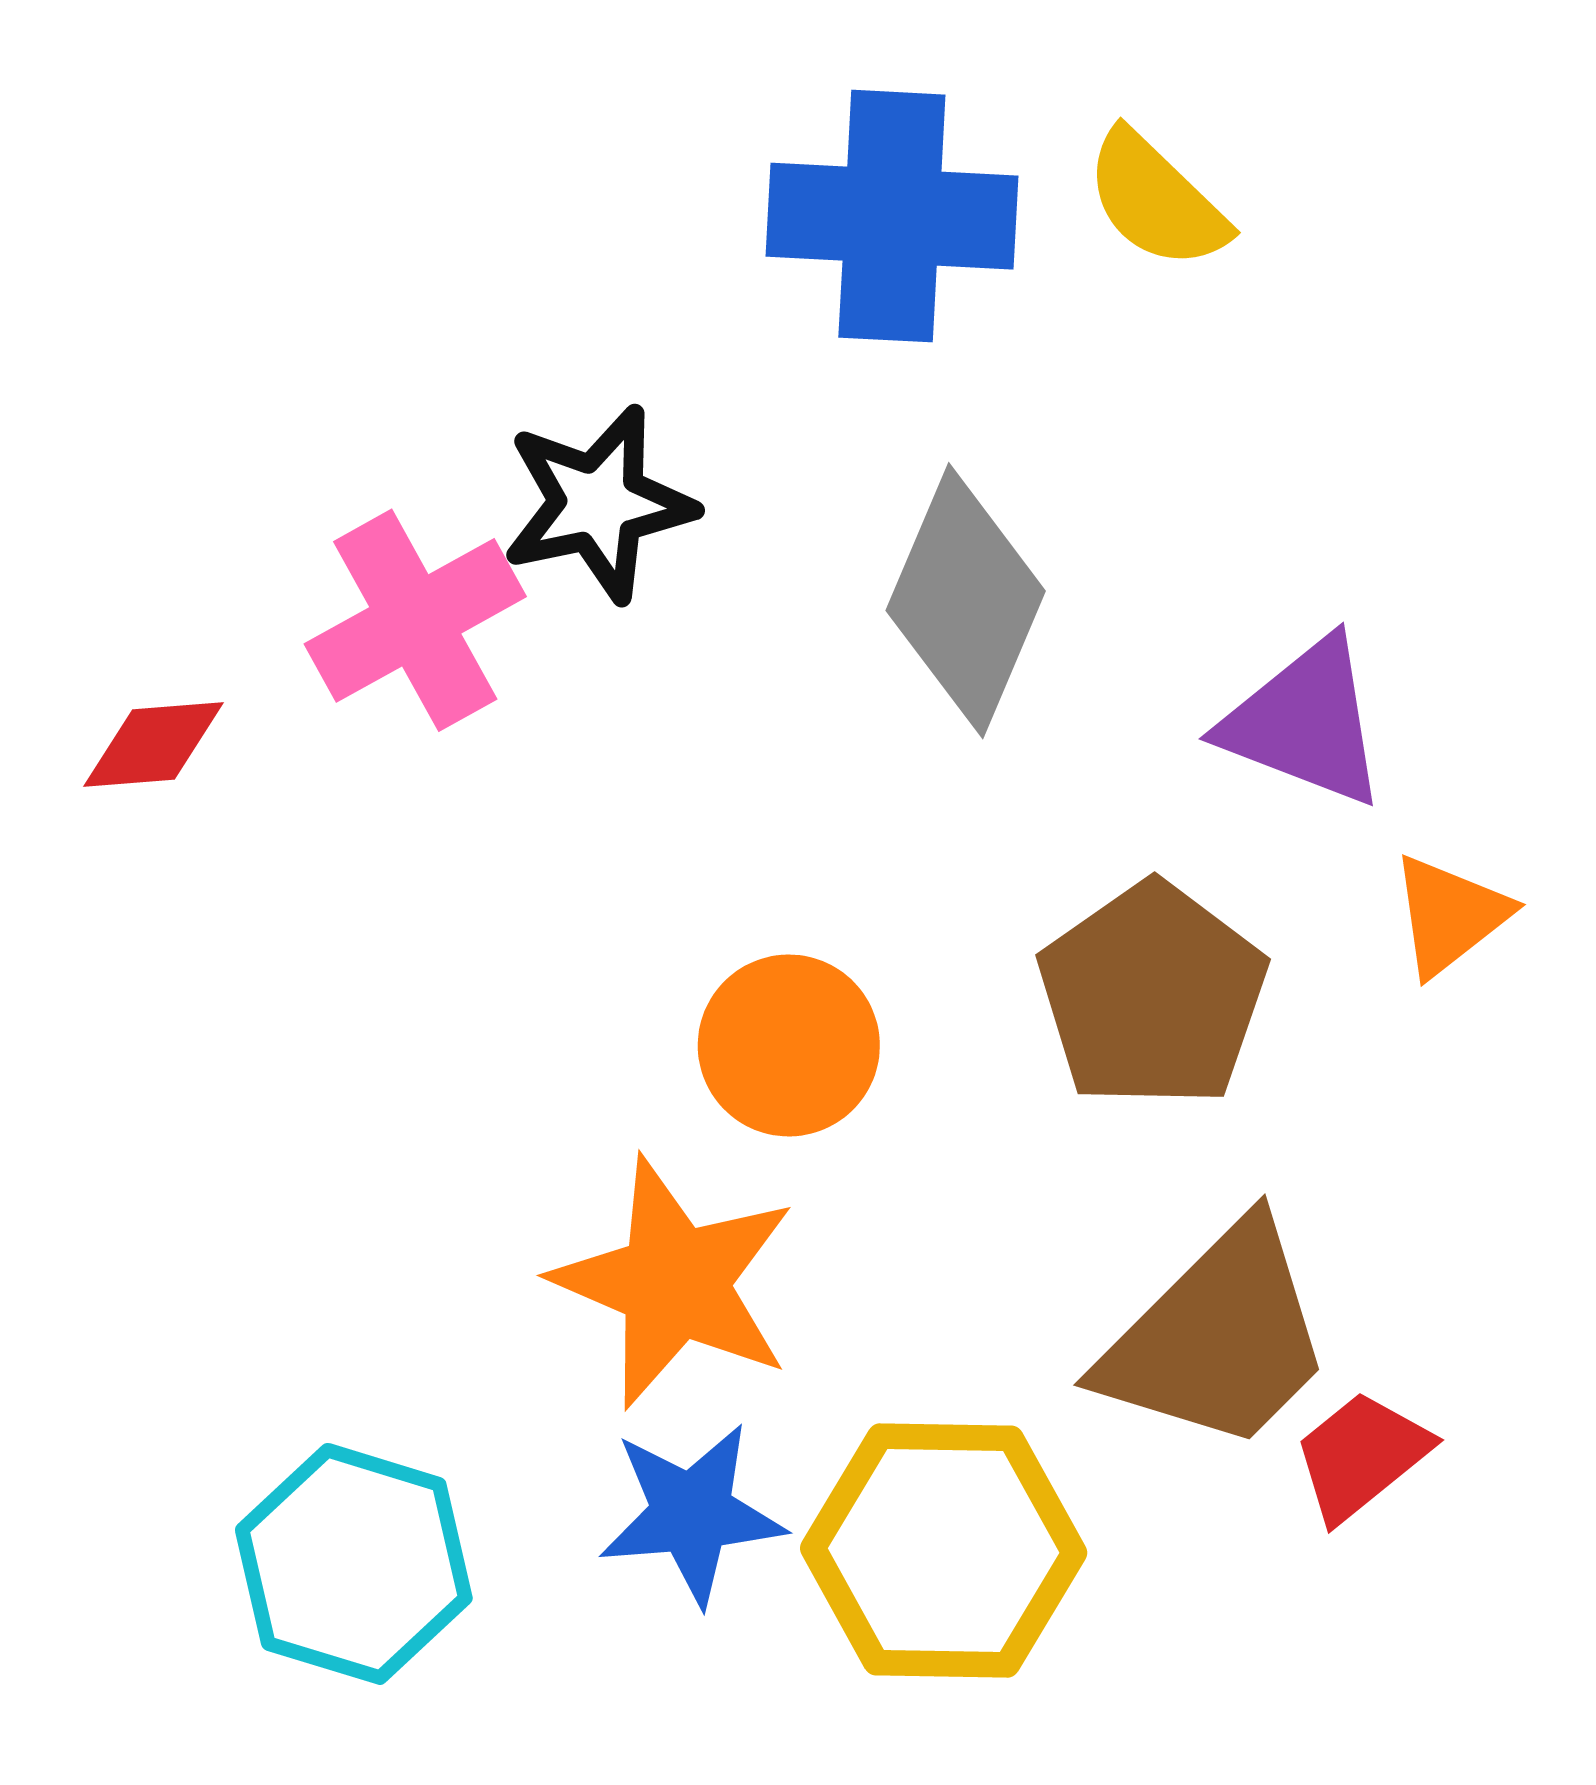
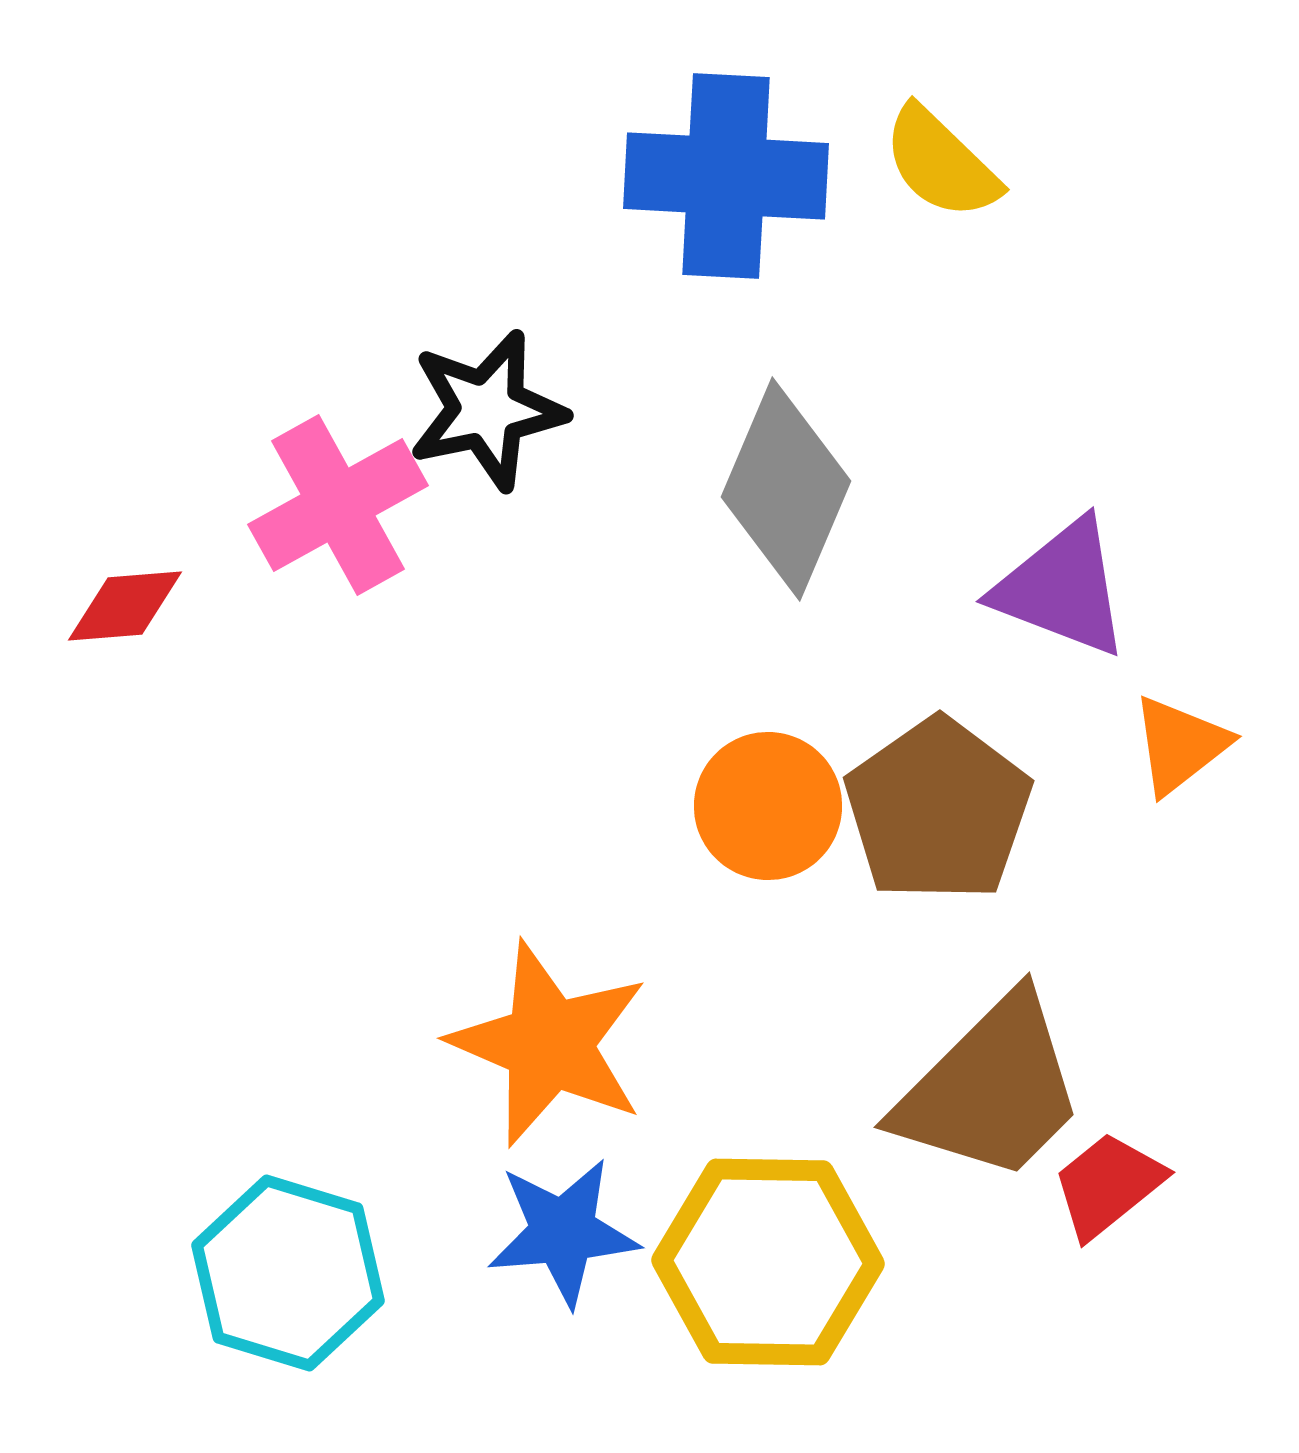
orange circle: (789, 1045) -> (768, 806), moved

